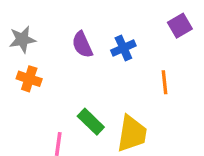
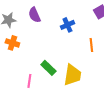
purple semicircle: (82, 45) -> (34, 15), moved

